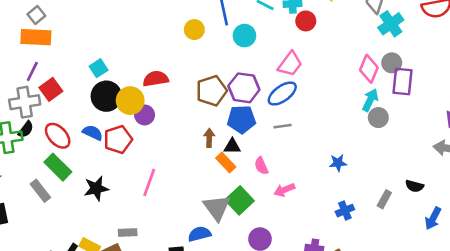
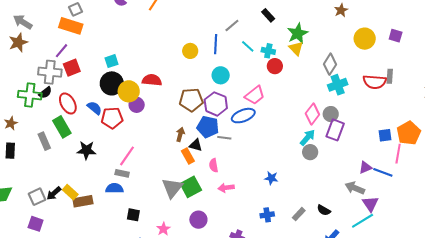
cyan circle: (244, 36) -> (221, 75), moved
gray line: (283, 126) -> (224, 138), moved
gray rectangle: (128, 233) -> (122, 173), moved
blue semicircle: (200, 234) -> (114, 188), moved

